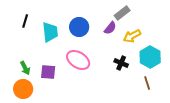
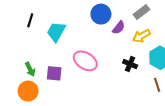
gray rectangle: (122, 13) -> (141, 12), moved
blue circle: (79, 27) -> (101, 14), moved
cyan trapezoid: (50, 32) -> (56, 32), turned -145

